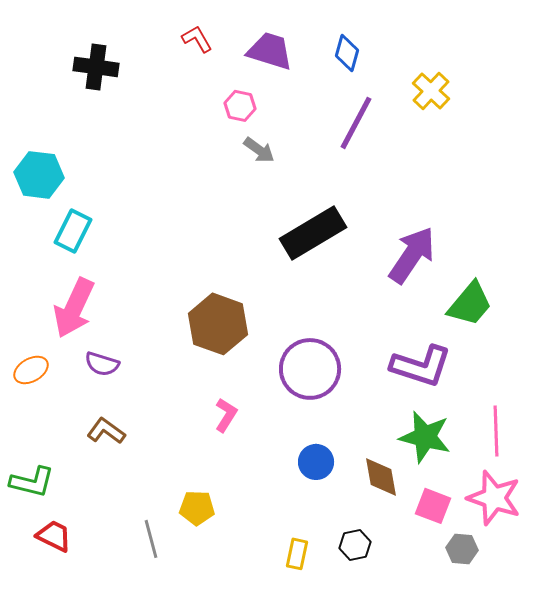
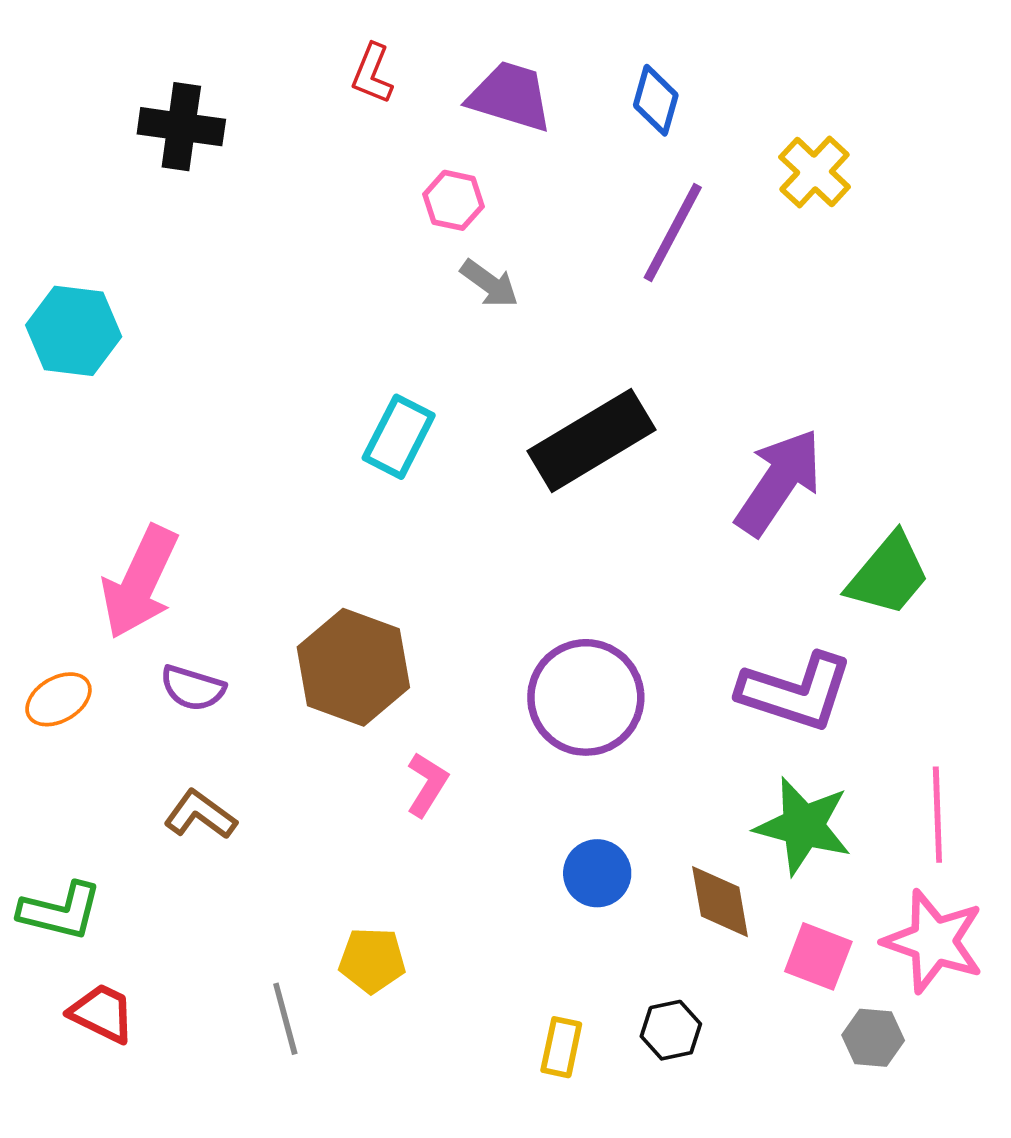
red L-shape: (197, 39) -> (372, 74), turned -128
cyan rectangle: (73, 231) -> (399, 437), moved
brown hexagon: (218, 324) -> (353, 667), moved

